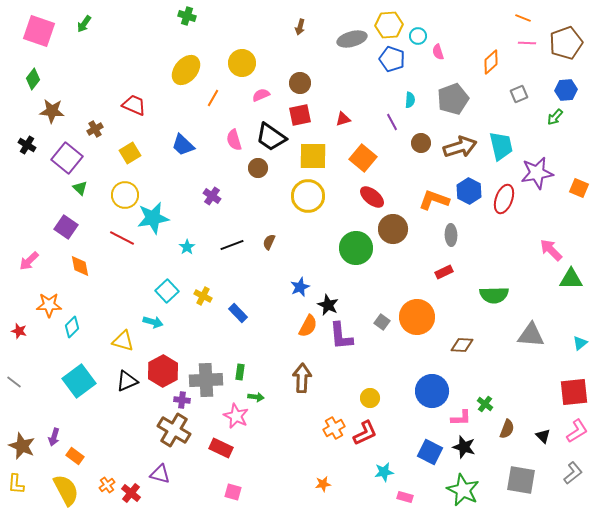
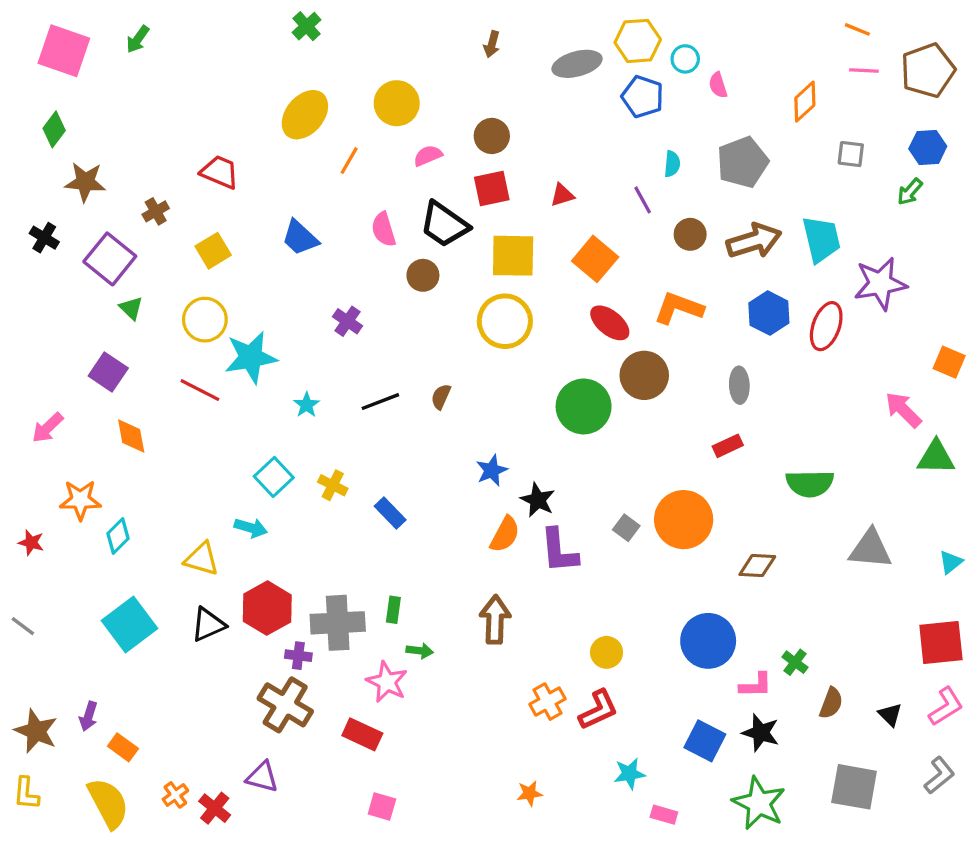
green cross: (187, 16) -> (307, 26), turned 30
gray square: (519, 94) -> (851, 154), turned 30
orange square: (579, 188) -> (949, 362), moved
orange L-shape: (434, 200) -> (679, 308), moved

